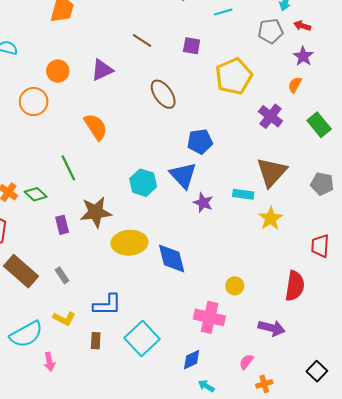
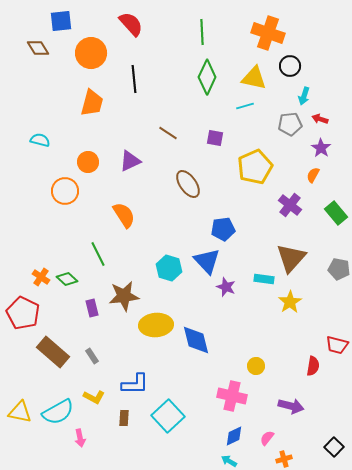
red trapezoid: (320, 246) -> (337, 345), moved, turned -80
red semicircle: (295, 286) -> (313, 366), size x0.7
blue diamond: (192, 360) -> (234, 436), moved

